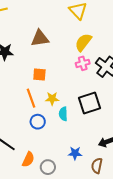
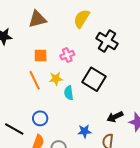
pink cross: (83, 63) -> (67, 55), moved
black square: (90, 103) -> (94, 79), turned -35
blue circle: (38, 122) -> (40, 118), moved

